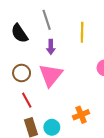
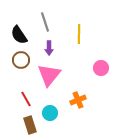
brown circle: (22, 73) -> (21, 60), moved
orange cross: (81, 115) -> (78, 100), moved
cyan circle: (52, 127) -> (50, 113), moved

